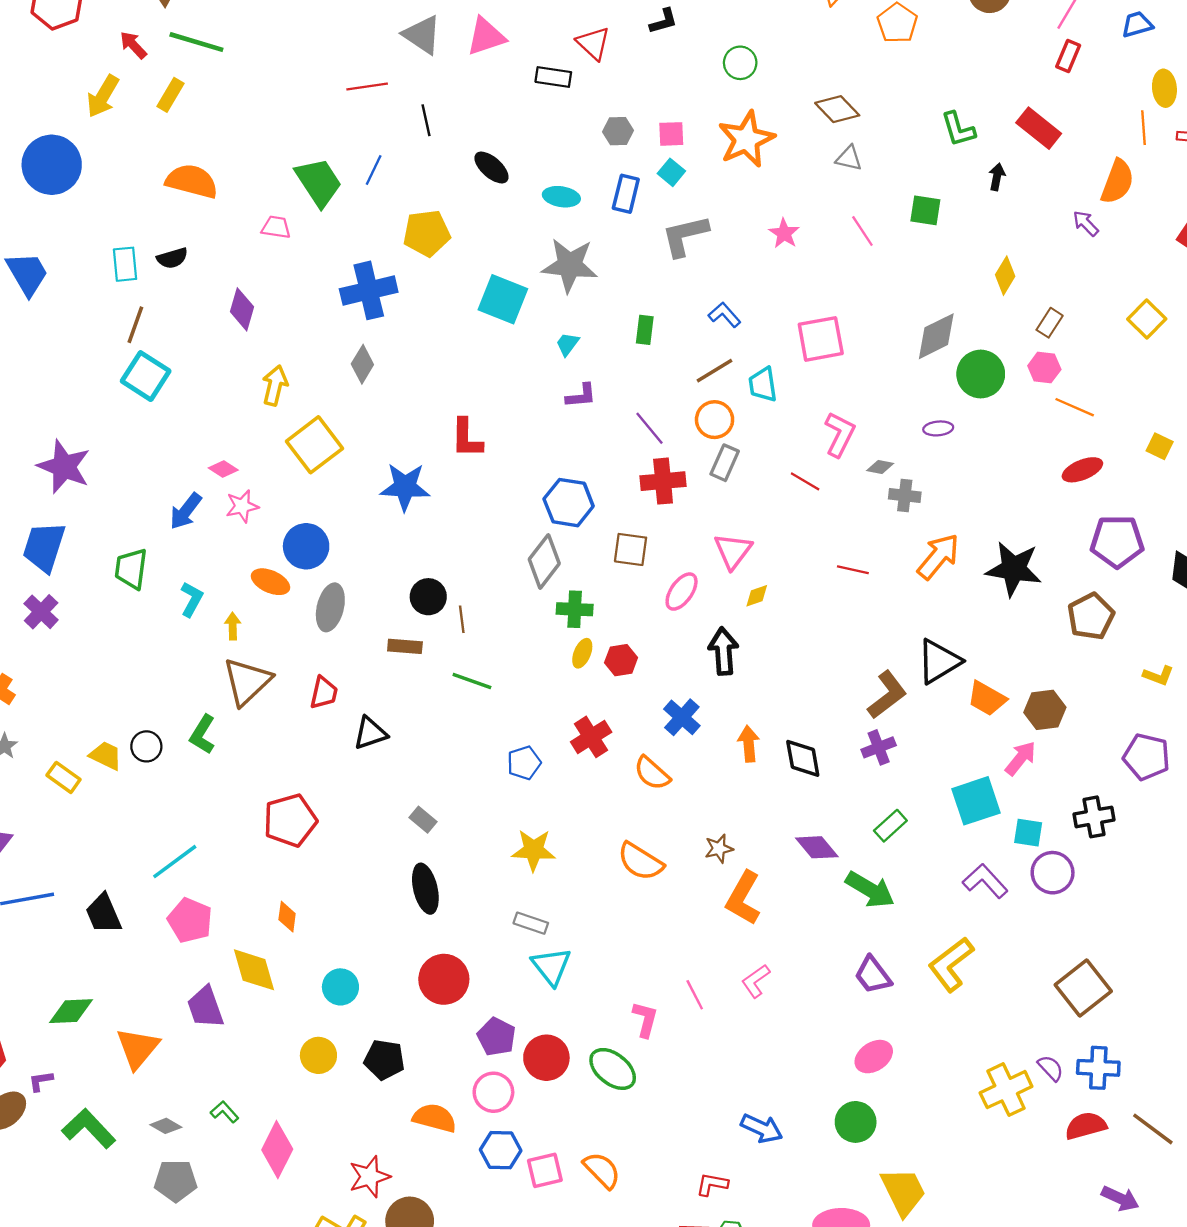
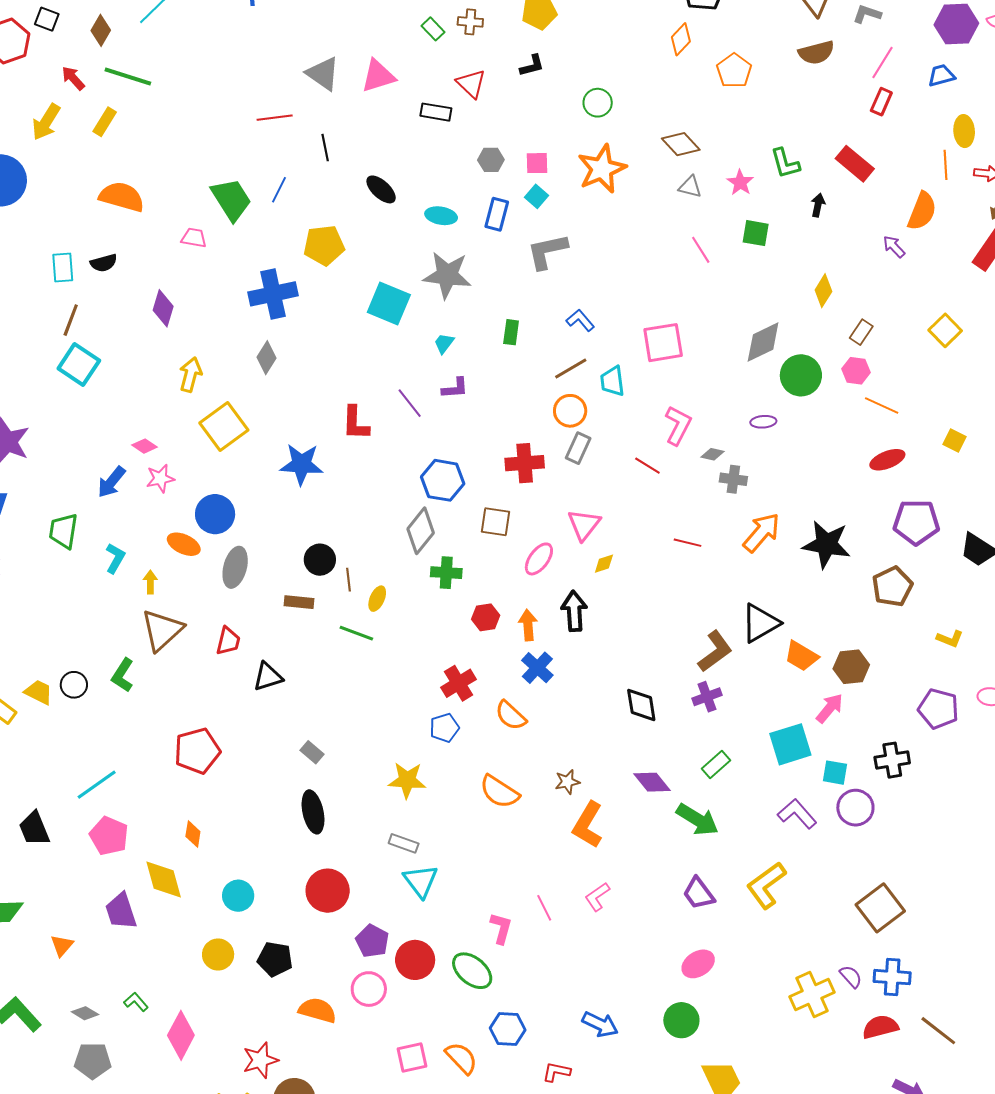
pink star: (784, 233) -> (740, 183), moved
purple line: (649, 428) -> (410, 403), moved
yellow ellipse: (582, 653) -> (377, 599), moved
orange arrow: (749, 744) -> (528, 625), moved
blue pentagon: (524, 763) -> (444, 728), moved
orange triangle: (138, 1048) -> (62, 945), size x0.6
blue hexagon: (501, 1150) -> (508, 1029), moved

